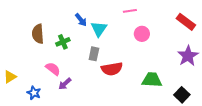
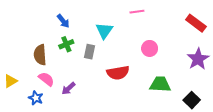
blue arrow: (81, 20) -> (63, 21), moved
brown semicircle: (38, 34) -> (40, 55), moved
pink circle: (142, 34) -> (150, 48), moved
gray rectangle: (94, 54) -> (90, 52), moved
pink semicircle: (53, 69) -> (46, 79), moved

